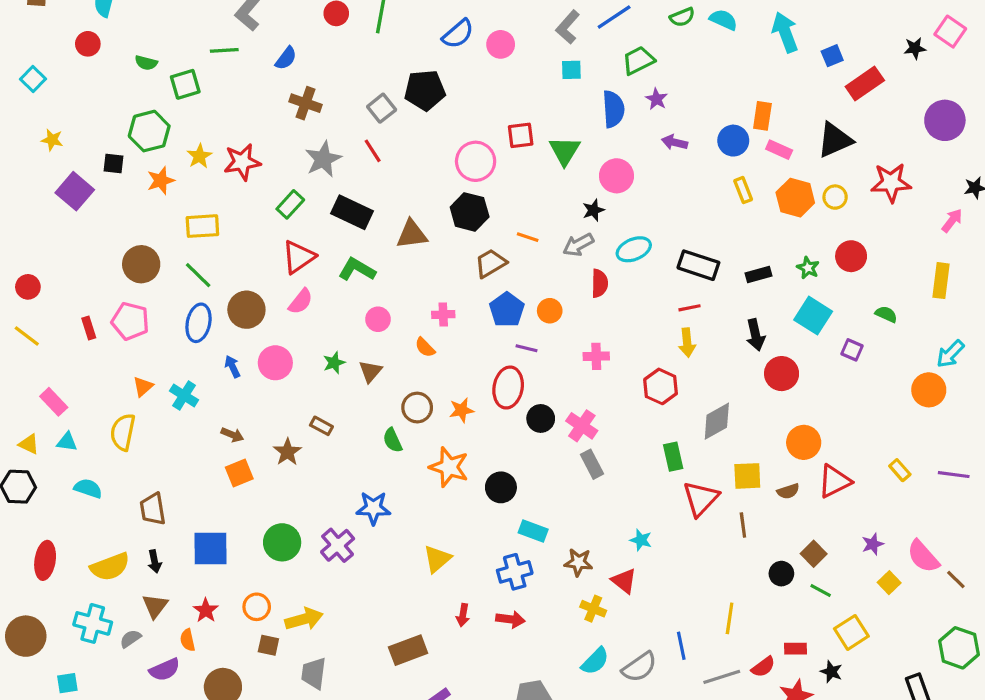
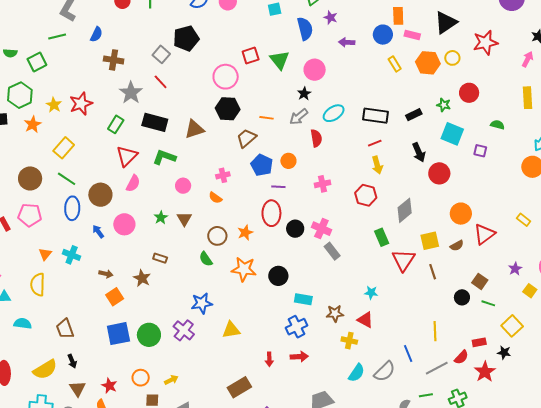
yellow rectangle: (202, 226) -> (64, 148), turned -35
blue square: (210, 549) -> (118, 334), moved
yellow triangle: (437, 559) -> (231, 330), moved, turned 42
yellow arrow: (304, 619) -> (171, 380), size x0.6

